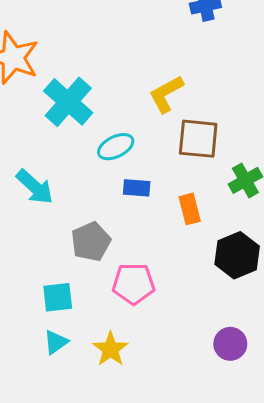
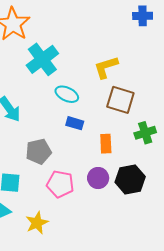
cyan ellipse: (116, 147) -> (67, 94), turned 40
purple circle: (230, 344) -> (98, 178), moved

